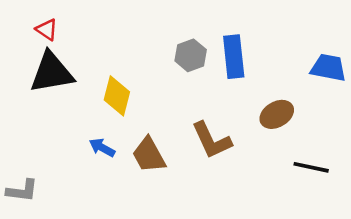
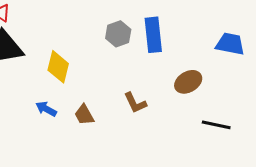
brown L-shape: (212, 140) -> (135, 103), size x0.7
brown trapezoid: (149, 155) -> (84, 115), size x0.7

